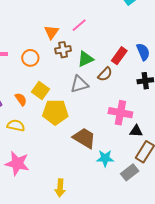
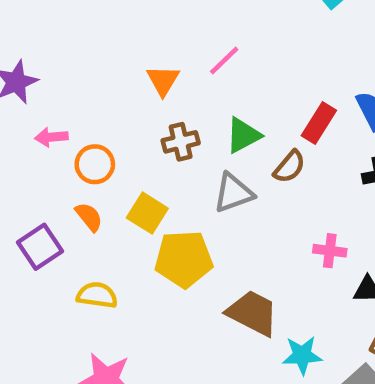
brown cross: (63, 50) -> (181, 142), moved
orange circle: (30, 58) -> (95, 164), moved
orange semicircle: (21, 99) -> (89, 217), moved
pink cross: (120, 113) -> (330, 251), size x0.6

